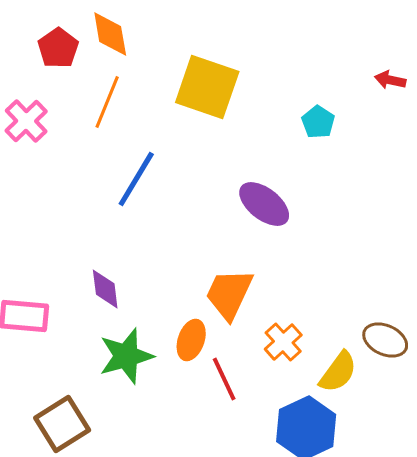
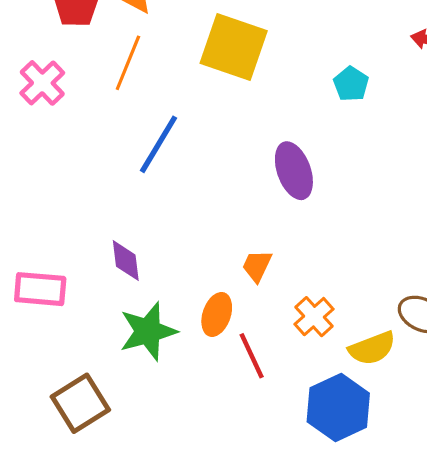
purple ellipse: (264, 204) -> (294, 171), turned 32
orange trapezoid: (229, 294) -> (257, 266), size x0.6
yellow semicircle: (338, 372) -> (372, 348), turned 33

